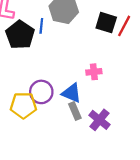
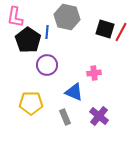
purple circle: (41, 92) -> (47, 65), moved
gray rectangle: (75, 111) -> (65, 117), moved

